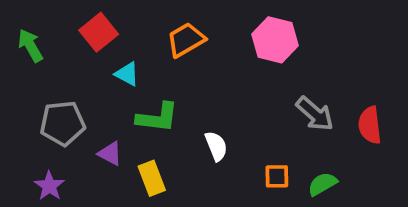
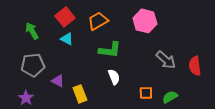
red square: (99, 32) -> (65, 17), moved
green arrow: (30, 46) -> (32, 31), moved
green L-shape: (157, 118) -> (110, 50), moved

